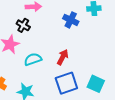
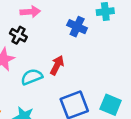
red arrow: (63, 57) -> (57, 65), moved

